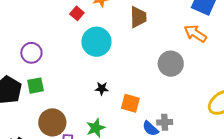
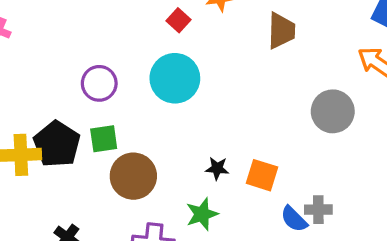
cyan circle: (96, 42) -> (175, 78), moved
black star: (102, 88) -> (217, 168), moved
brown circle: (52, 122) -> (133, 176), moved

